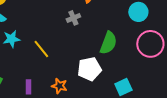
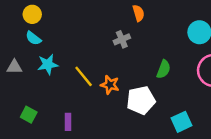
green semicircle: (108, 43) -> (164, 69), size x0.7
orange star: (59, 86) -> (110, 85), moved

